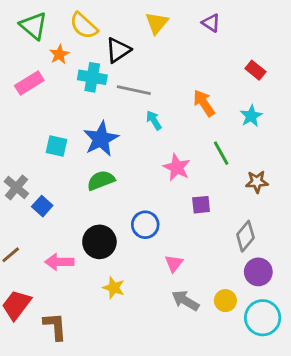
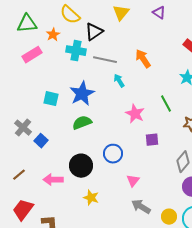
green triangle: (34, 26) -> (27, 24), moved, turned -45
orange arrow: (204, 103) -> (143, 59), moved
yellow circle: (225, 301) -> (169, 217), moved

